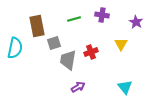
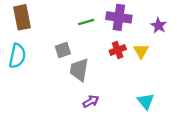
purple cross: (102, 15) -> (119, 17), size x1.5
brown rectangle: (37, 26) -> (22, 17), moved
red cross: (91, 52) -> (118, 50), moved

